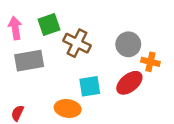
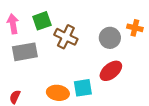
orange cross: (150, 62) -> (135, 28), moved
cyan square: (90, 86) -> (83, 88), moved

